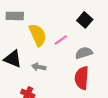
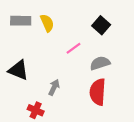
yellow semicircle: (38, 35) -> (47, 23), moved, size x0.7
gray arrow: (39, 67) -> (54, 87), moved, turned 104

